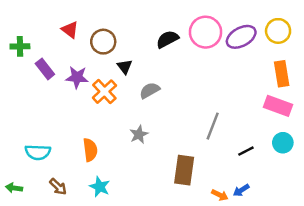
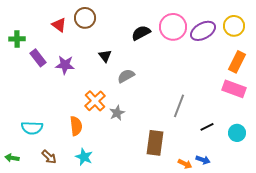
brown circle: (103, 42) -> (85, 18), moved
orange rectangle: (282, 74) -> (237, 62), turned 35
orange cross: (104, 92) -> (95, 101), moved
cyan circle: (283, 143) -> (237, 133), moved
blue arrow: (241, 190) -> (203, 160), turned -128

